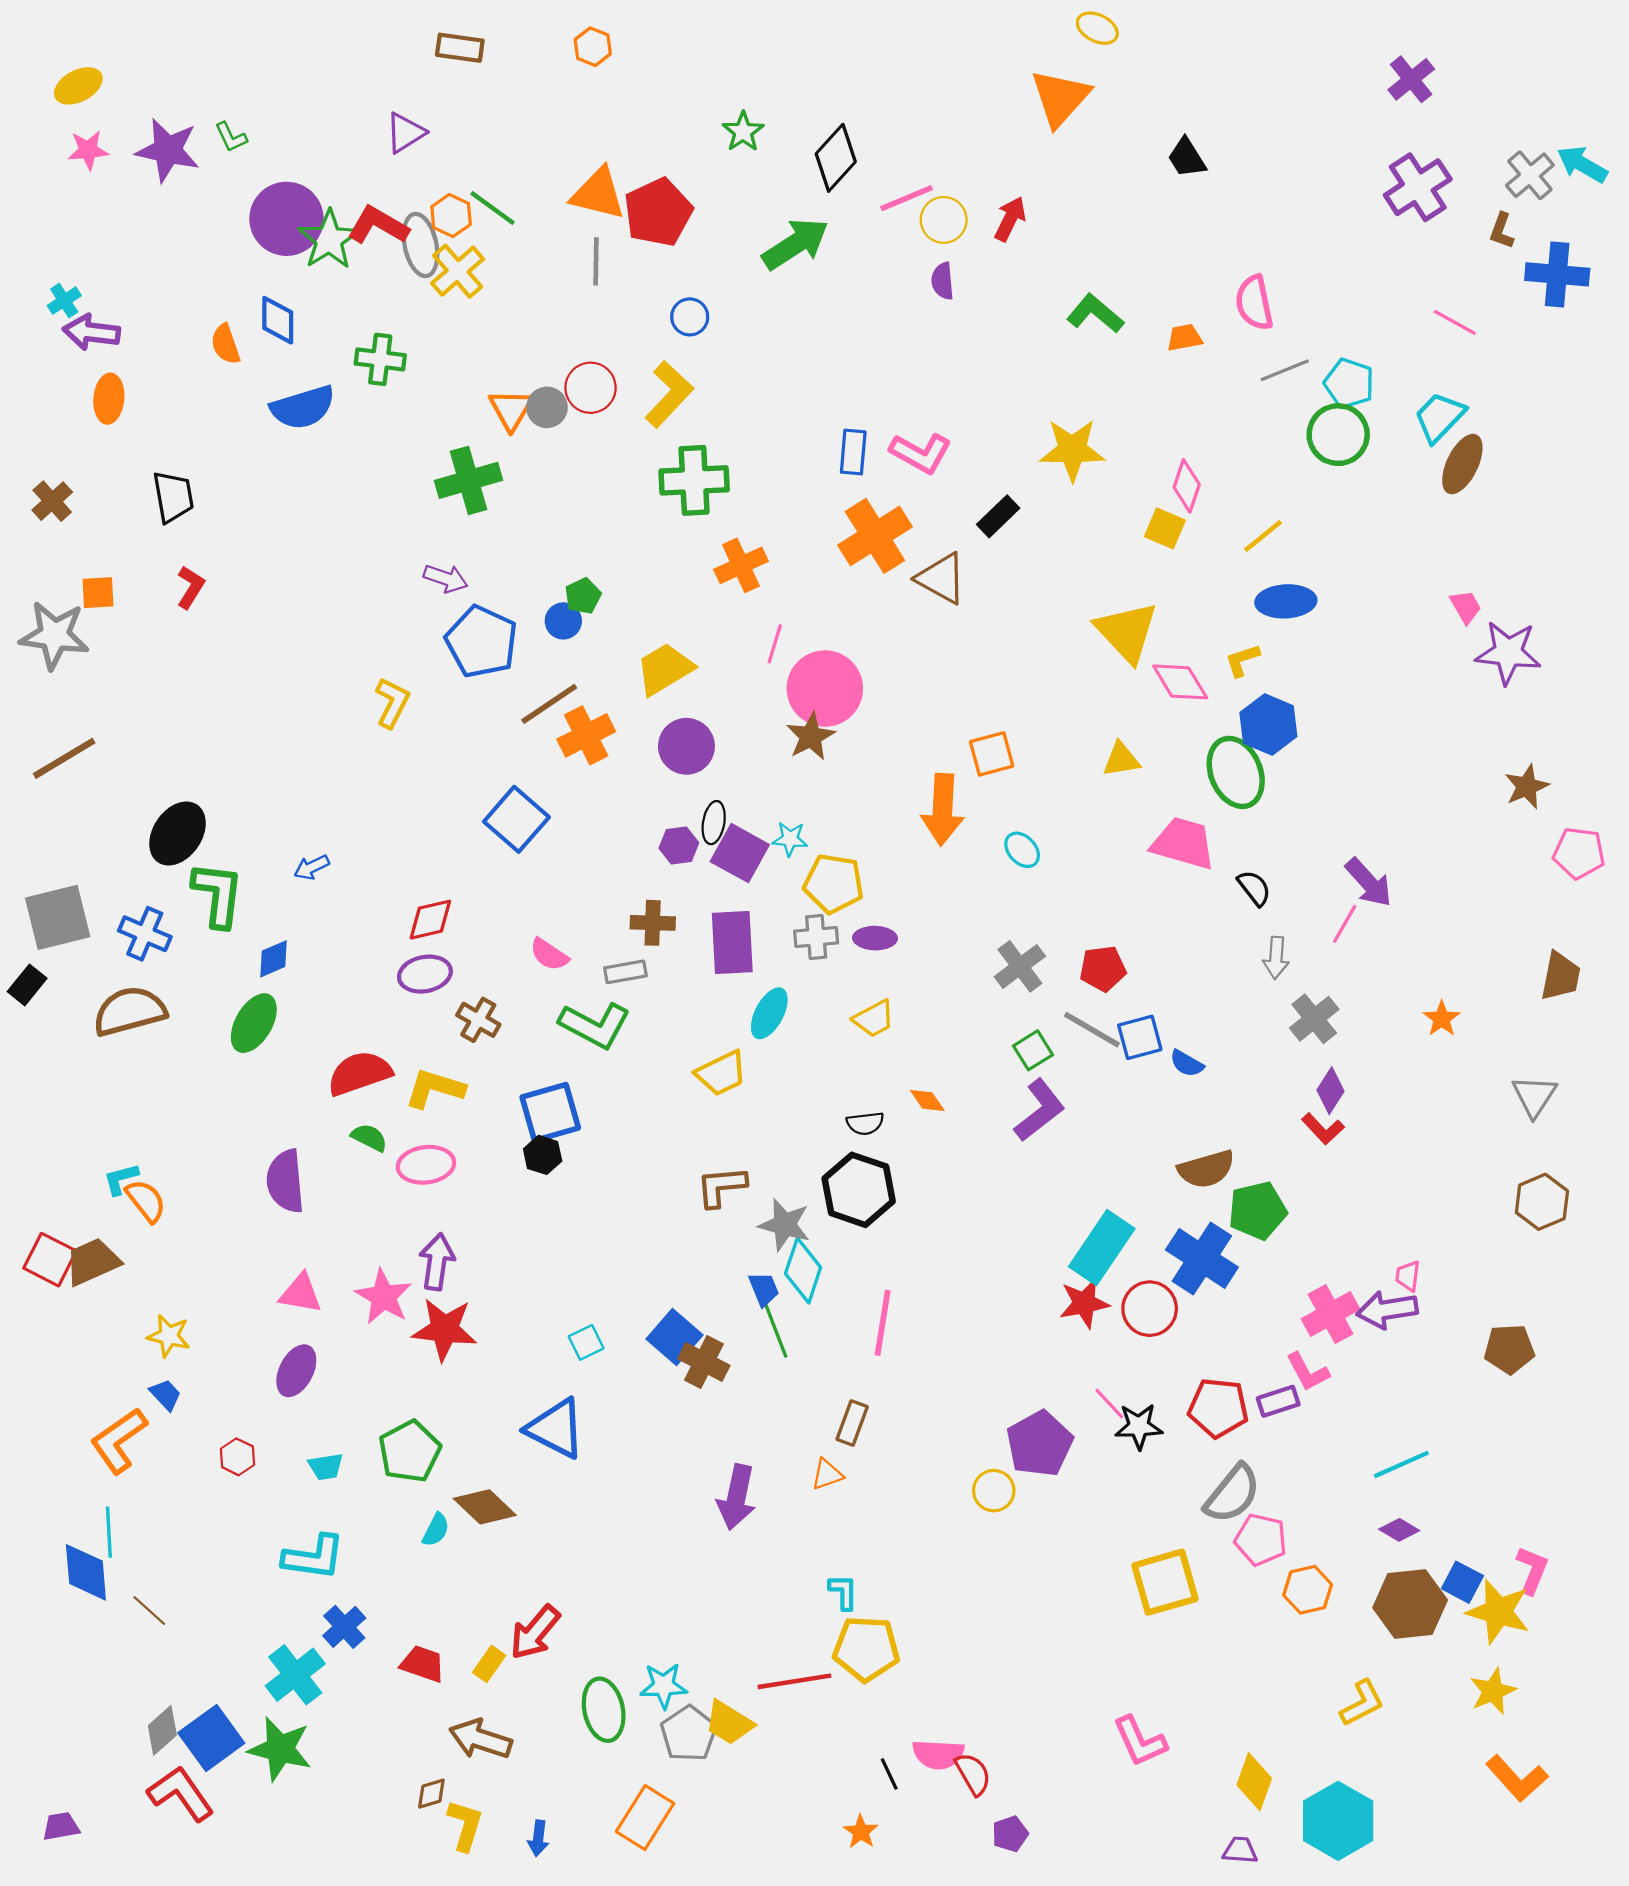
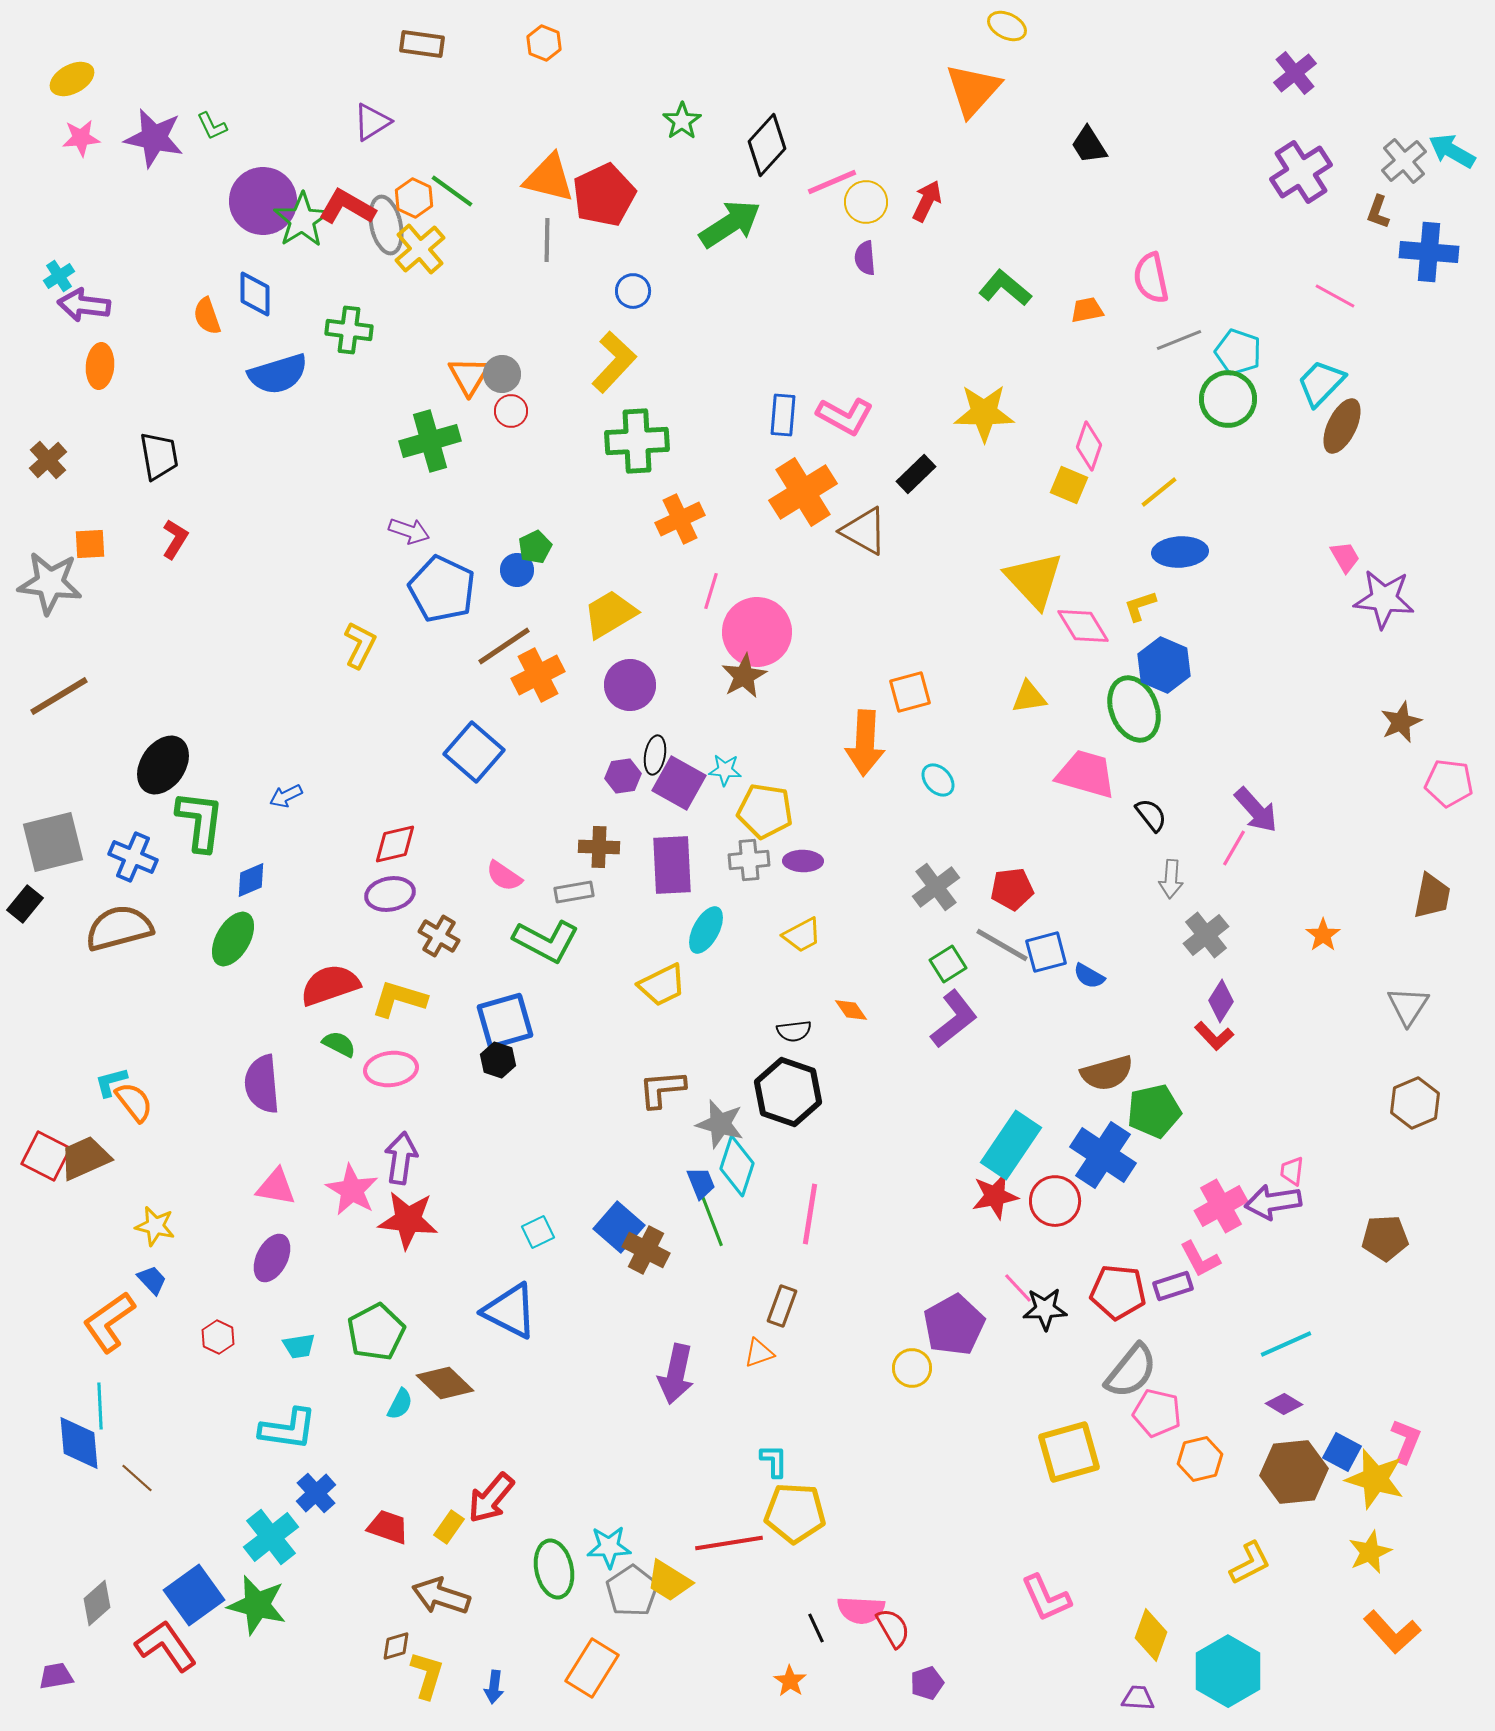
red circle: (591, 388) -> (511, 411), moved, size x0.7
gray diamond: (162, 1730) -> (97, 1603), moved

